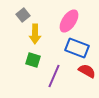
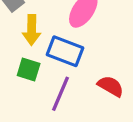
blue rectangle: (77, 48) -> (65, 51), moved

